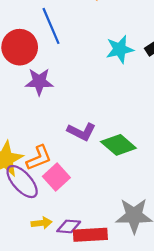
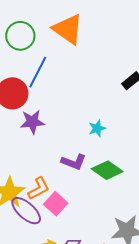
blue line: (51, 26) -> (38, 72), turned 56
cyan star: (120, 49) -> (97, 128), moved, size x0.7

